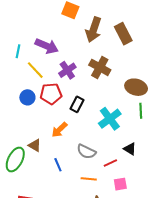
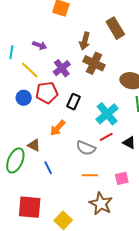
brown arrow: (94, 30) -> (85, 41), moved, size x0.7
purple arrow: (47, 46) -> (40, 45), size x0.6
red line: (110, 163) -> (106, 137), moved
blue line: (58, 165) -> (48, 168), moved

